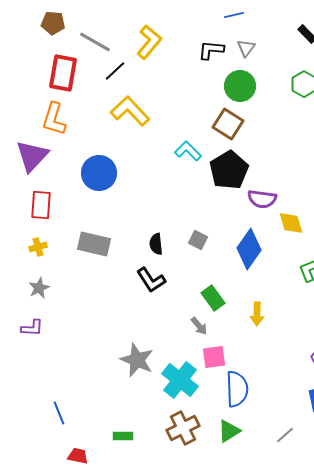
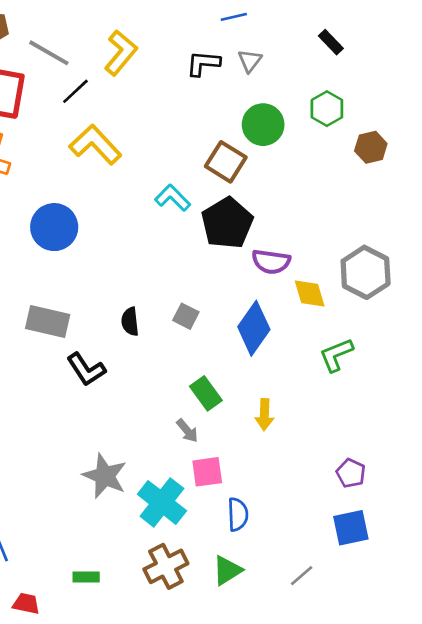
green circle: (240, 86) -> (263, 125), moved
black L-shape: (151, 280) -> (86, 369), moved
blue semicircle: (237, 389) -> (238, 514), size x0.7

